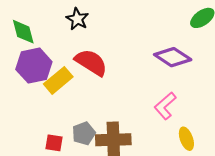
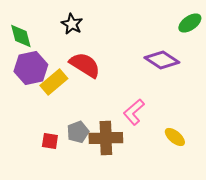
pink L-shape: (165, 106) -> (134, 112), moved
yellow ellipse: (186, 139) -> (175, 137), turned -30

